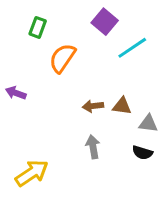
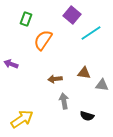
brown arrow: (93, 106) -> (55, 79), moved
black semicircle: (142, 153) -> (87, 116), moved

